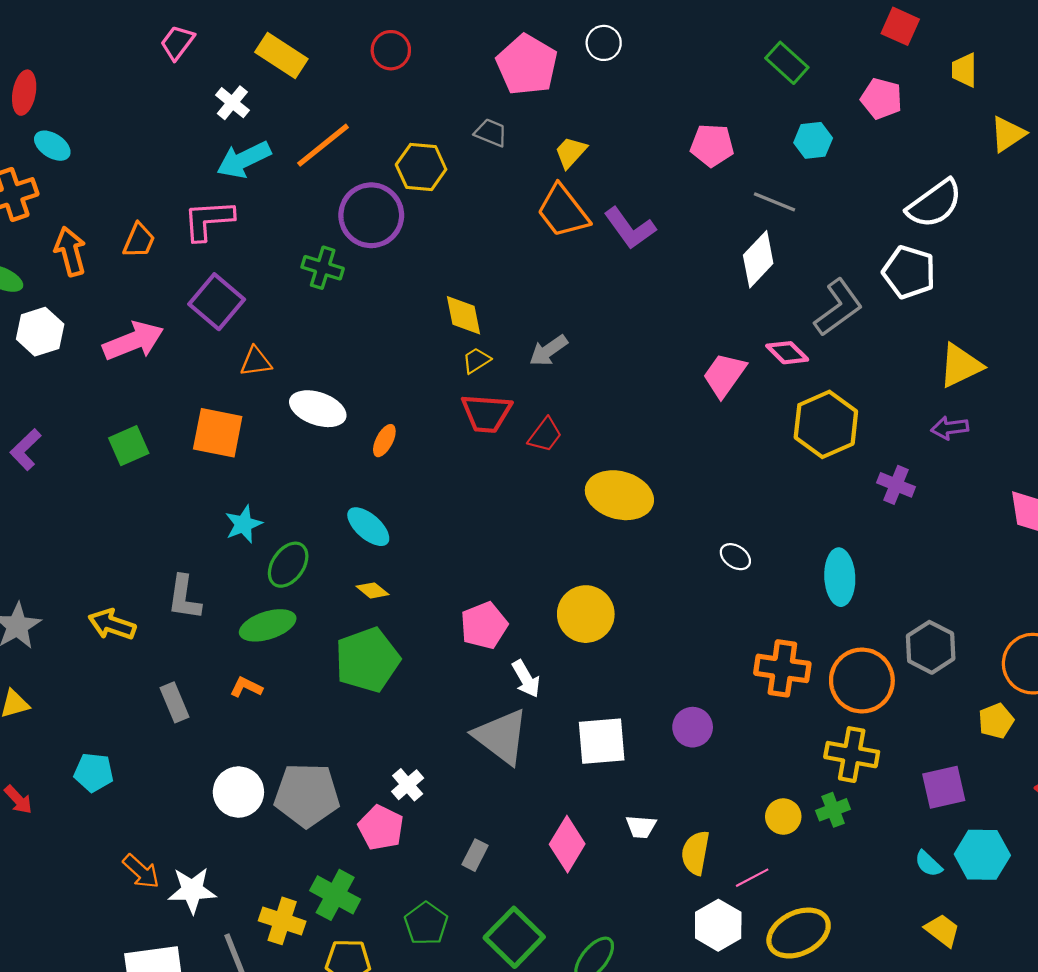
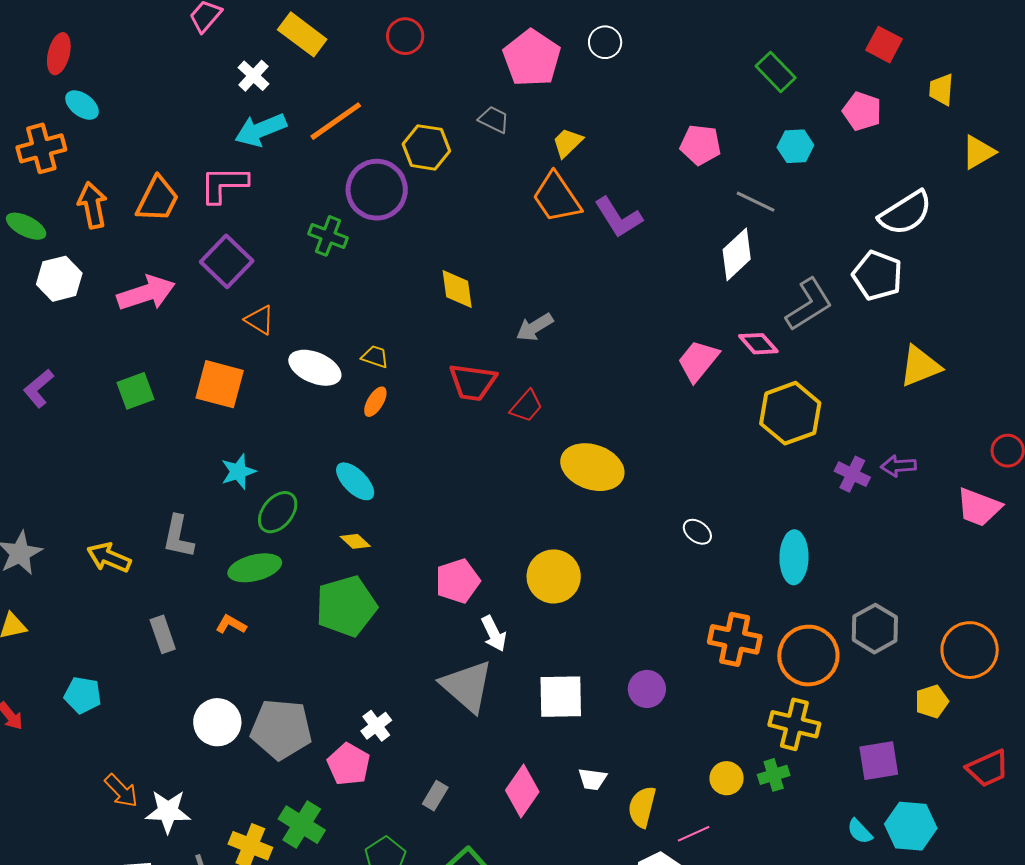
orange trapezoid: (139, 240) -> (158, 199), size x1.4
yellow trapezoid: (476, 360) -> (375, 357), moved, turned 48
orange triangle: (256, 362) -> (260, 320), turned 36
purple arrow: (950, 428) -> (898, 466), moved

